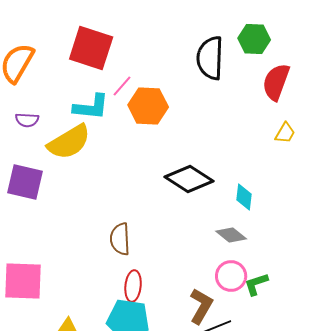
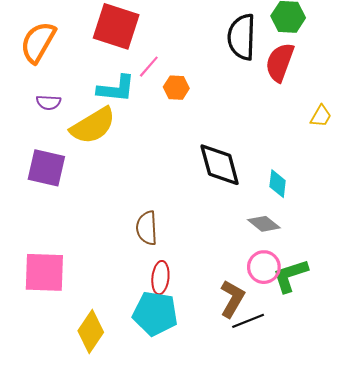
red semicircle: (276, 82) -> (280, 62), moved
orange hexagon: (148, 106) -> (176, 88), size x0.6
black diamond: (189, 179) -> (220, 165), turned 42
green L-shape: (256, 284) -> (290, 276), size x1.4

